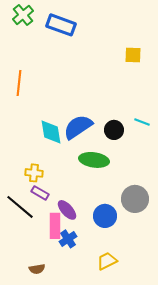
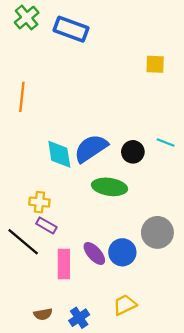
purple ellipse: (67, 210) -> (94, 253), moved
blue cross: (68, 239) -> (79, 318), moved

